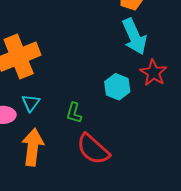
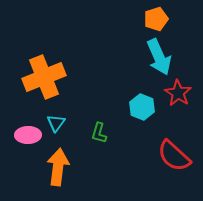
red semicircle: (93, 149) -> (174, 156), moved

